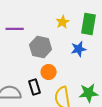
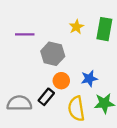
blue star: (79, 49) -> (89, 79), moved
black rectangle: (35, 87) -> (46, 97), turned 56

